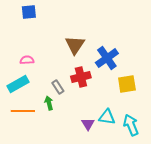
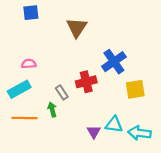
brown triangle: (75, 45) -> (77, 28), moved
cyan arrow: (131, 125) -> (140, 133), turned -60

